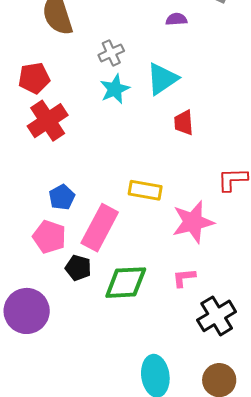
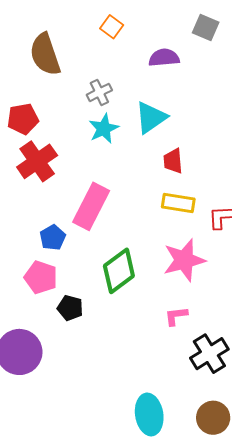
purple semicircle: (176, 19) -> (164, 58), size x1.4
yellow rectangle: (145, 190) -> (178, 203), moved
pink rectangle: (100, 228) -> (91, 206), moved
green diamond: (126, 283) -> (119, 271), moved, turned -33

